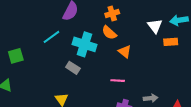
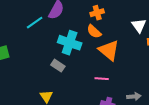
cyan line: (51, 37) -> (35, 23), moved
orange triangle: (125, 52) -> (109, 50), size x1.6

